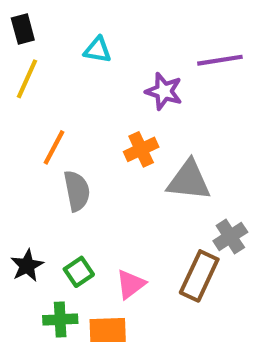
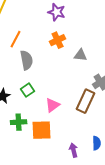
purple star: (164, 91) -> (57, 12), moved
gray triangle: (189, 181) -> (81, 55), size x0.6
green square: (79, 272) -> (28, 90), moved

